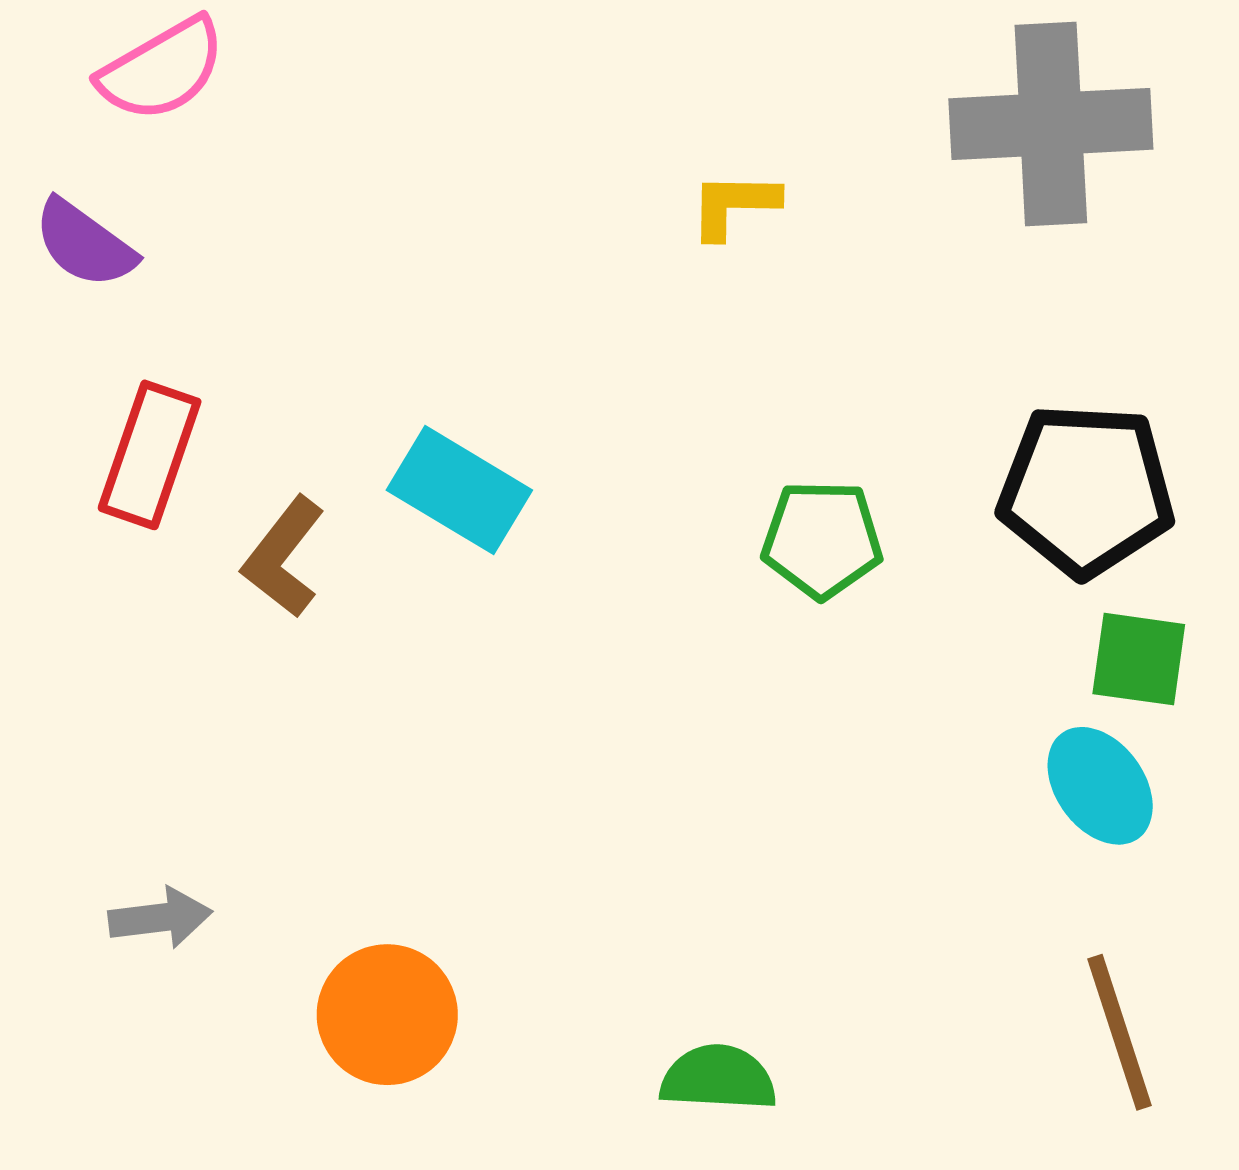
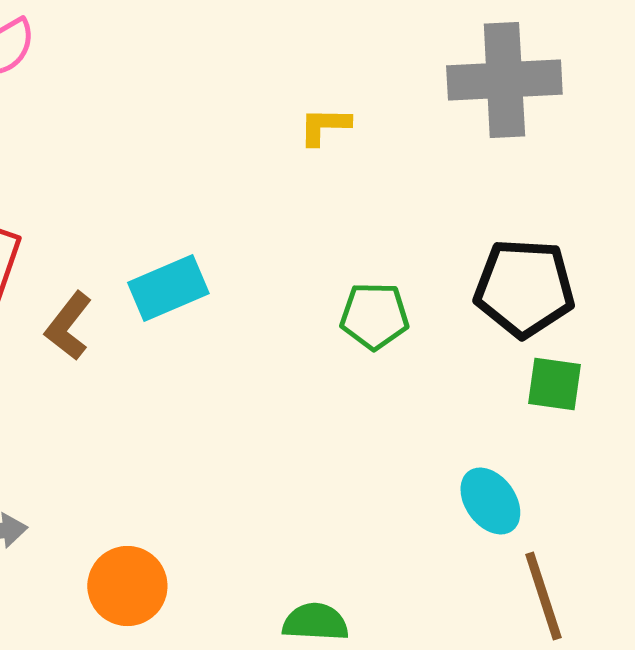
cyan rectangle: (459, 490) -> (168, 288), turned -54
cyan ellipse: (1100, 786) -> (490, 501), moved

